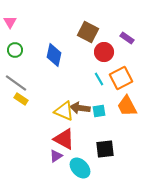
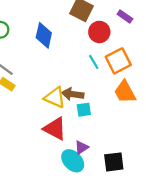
cyan square: (99, 111) -> (84, 110), moved
black square: (105, 149) -> (114, 162), moved
purple triangle: (56, 156) -> (82, 147), moved

